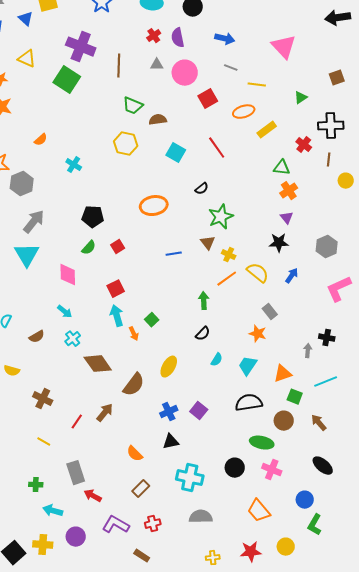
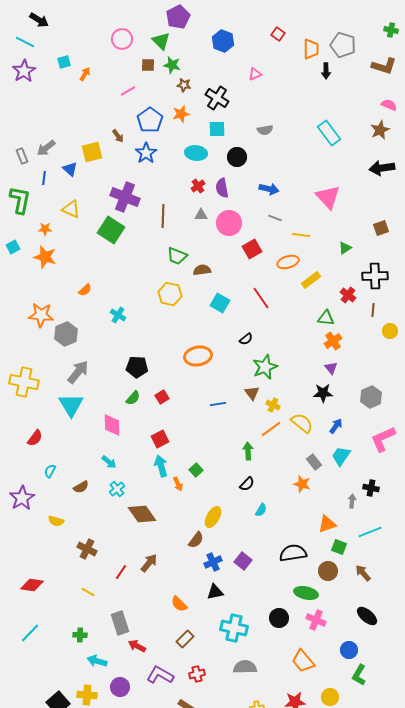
cyan trapezoid: (248, 366) -> (341, 456), moved
brown semicircle: (134, 385) -> (196, 540), moved, size x0.7

